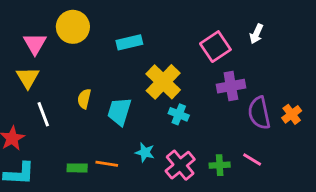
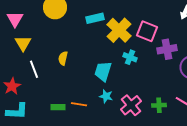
pink triangle: (35, 44) -> (15, 19), moved
pink square: (215, 47) -> (147, 31), moved, turned -35
yellow cross: (163, 82) -> (119, 30), moved
cyan trapezoid: (119, 111) -> (103, 71), moved
cyan cross: (179, 114) -> (130, 57), moved

